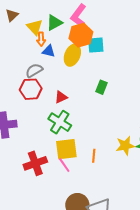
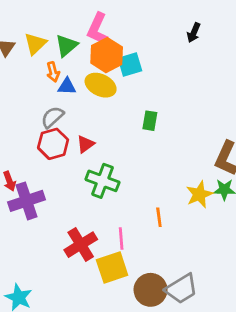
yellow triangle: (35, 27) -> (35, 44), moved, turned 42
yellow ellipse: (72, 55) -> (101, 85), turned -75
red triangle: (61, 97) -> (85, 144), moved
yellow square: (66, 149) -> (112, 267), moved
pink line: (64, 165) -> (121, 239), turned 42

